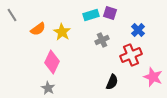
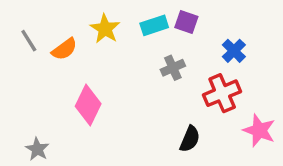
gray line: (12, 15) -> (29, 41), moved
yellow star: (62, 32) -> (105, 29), moved
gray star: (48, 88) -> (37, 149), moved

